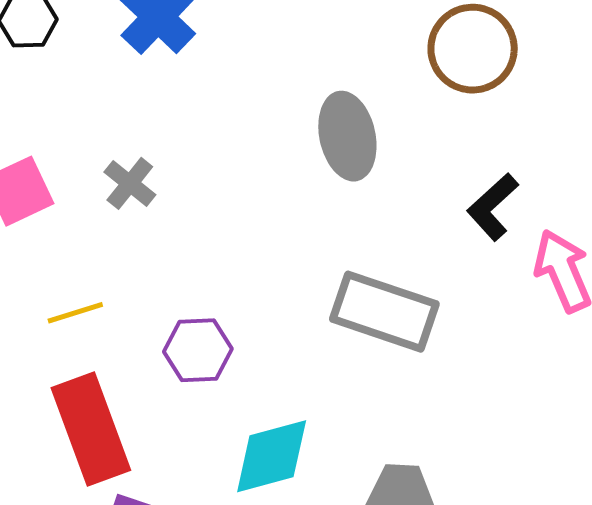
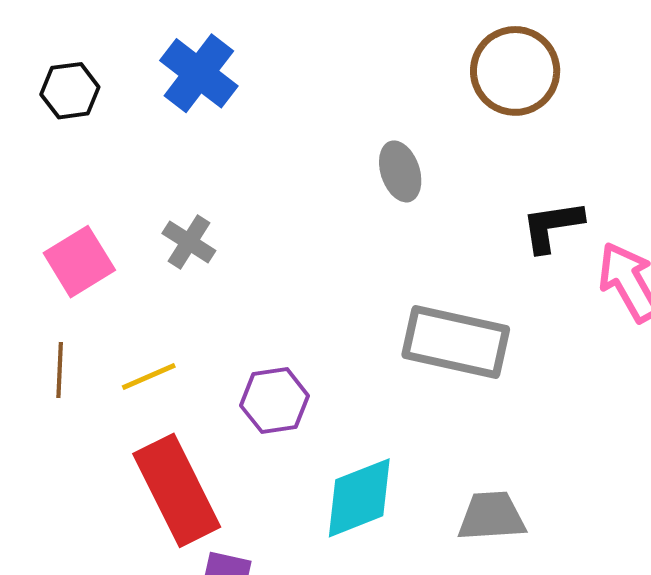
gray ellipse: (347, 136) -> (400, 171), size x0.7
black L-shape: (493, 207) -> (552, 226), turned 40

